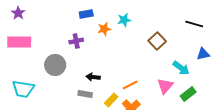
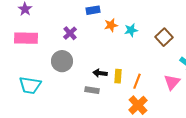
cyan star: (124, 20) -> (131, 30), moved
purple cross: (76, 41) -> (70, 33), moved, turned -32
orange line: (130, 85) -> (137, 81), turned -42
yellow rectangle: (111, 100) -> (118, 76), moved, turned -40

